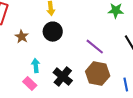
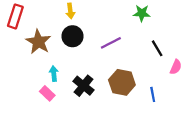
brown star: (22, 37) -> (38, 42), size x1.6
purple line: (95, 47) -> (111, 43), moved, turned -66

